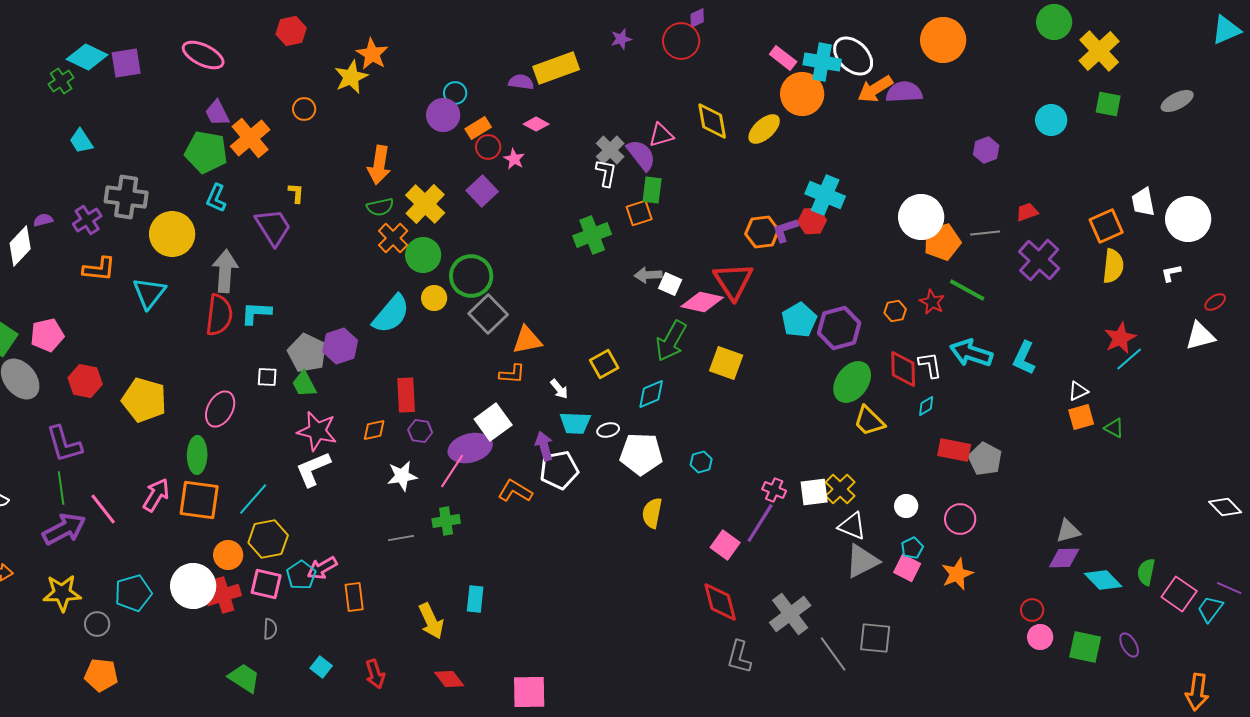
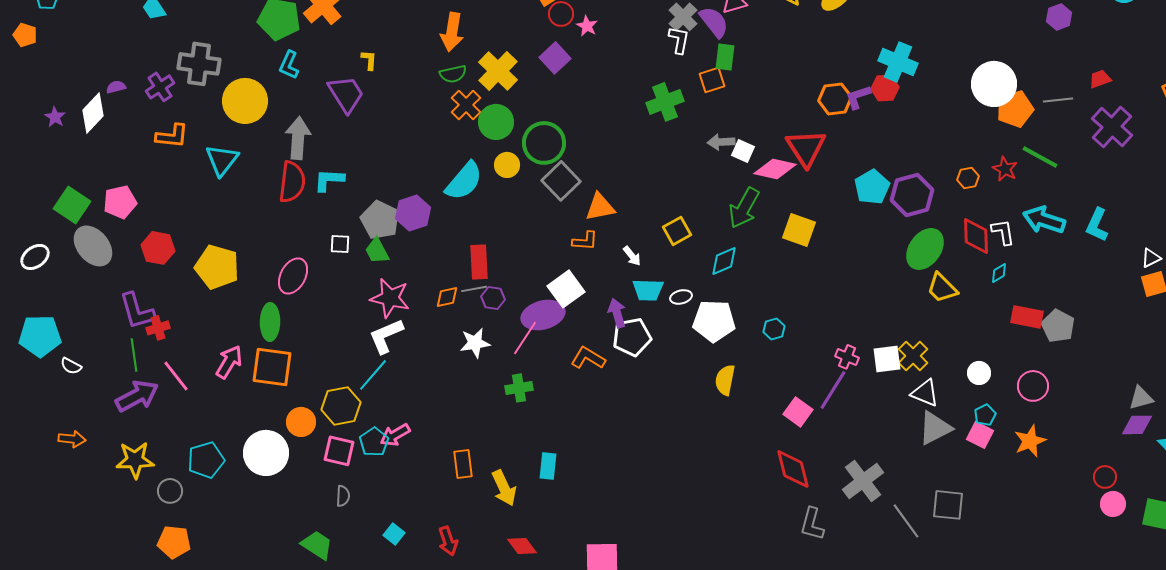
cyan line: (253, 499) -> (373, 375), moved
gray line: (401, 538) -> (474, 289), moved
red cross: (223, 595) -> (158, 328), moved, size x0.7
orange rectangle: (354, 597) -> (463, 464), moved

